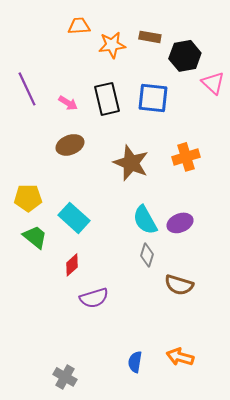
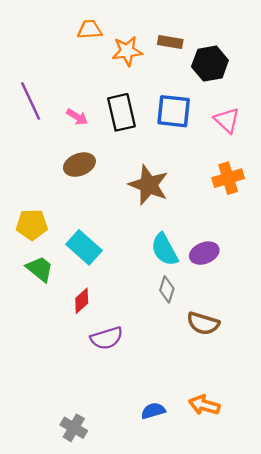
pink triangle: (213, 83) -> (227, 120), moved
orange cross: (186, 157) -> (228, 178), moved
blue semicircle: (135, 362) -> (153, 411), turned 65

